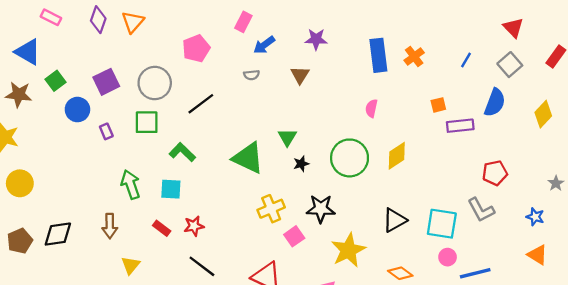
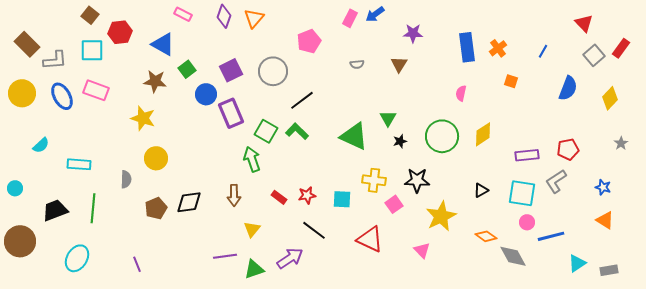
blue arrow: (264, 45) -> (375, 14), moved
gray square: (510, 65) -> (594, 55), moved
black line: (201, 104) -> (302, 100), moved
orange square: (438, 105) -> (511, 81), moved, turned 32
green square: (147, 122) -> (266, 131), moved, turned 30
purple rectangle: (460, 126) -> (527, 155), moved
purple rectangle: (106, 131) -> (231, 113), size x2.0
gray star: (556, 183) -> (621, 143), moved
cyan square: (171, 189) -> (342, 199), moved
yellow cross: (271, 209) -> (374, 180), turned 30
gray L-shape: (481, 210) -> (556, 181), turned 85
black triangle: (395, 220) -> (481, 190), size x0.7

